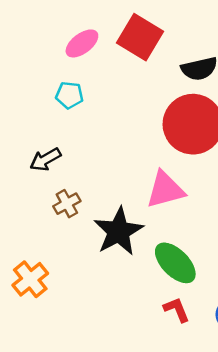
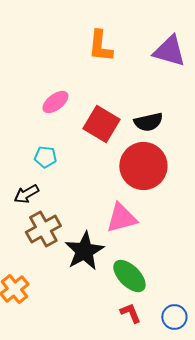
red square: (140, 37) -> (101, 124), moved
cyan pentagon: (69, 95) -> (45, 157), moved
brown cross: (67, 204) -> (43, 229), size x1.6

